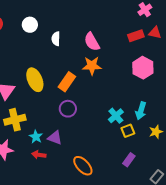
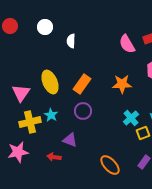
pink semicircle: (92, 42) -> (127, 44), moved
orange star: (92, 66) -> (122, 84), moved
cyan star: (36, 137) -> (51, 115), moved
orange ellipse: (83, 166) -> (110, 165), moved

